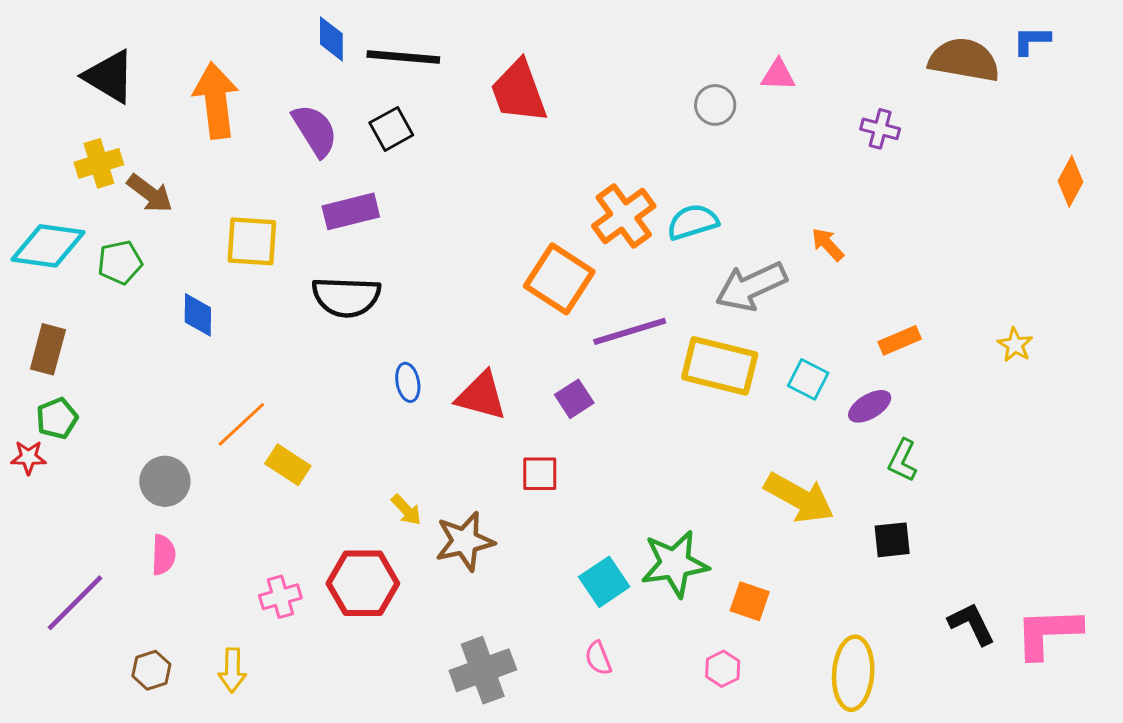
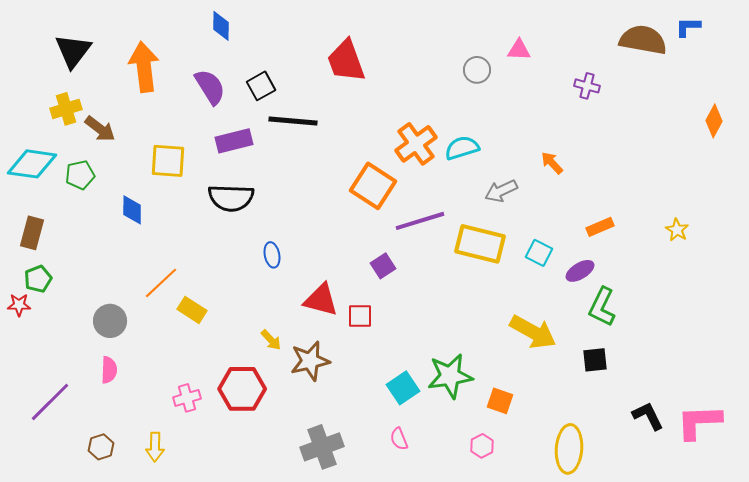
black line: (403, 57) -> (293, 121), moved
black triangle: (109, 76) -> (73, 51), turned 36
gray arrow: (751, 286) -> (501, 191), size x0.7
red triangle: (481, 396) -> (321, 300), moved
green L-shape: (903, 460) -> (602, 307), size x1.4

